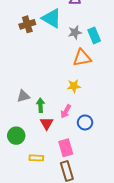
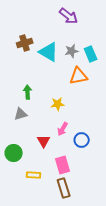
cyan triangle: (52, 18) -> (49, 52), moved
yellow star: (74, 86) -> (58, 104), moved
green arrow: (40, 105) -> (28, 92), moved

